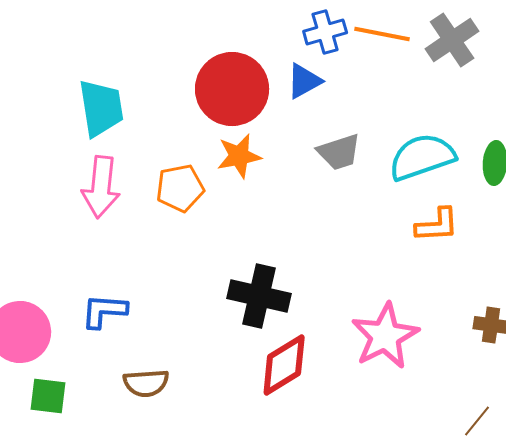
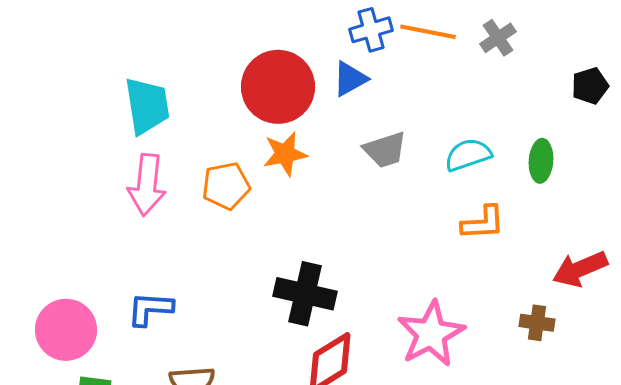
gray cross: (452, 40) -> (498, 38), size x0.7
cyan semicircle: (422, 157) -> (468, 155), size x0.7

